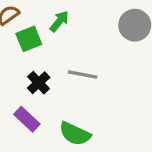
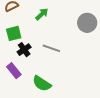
green square: (29, 39) -> (14, 33), moved

